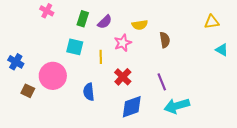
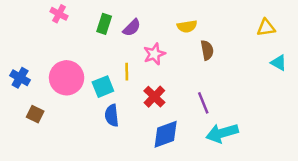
yellow semicircle: (140, 25) -> (187, 26), moved
cyan square: (75, 47) -> (103, 87), moved, turned -36
pink circle: (53, 76) -> (67, 78), moved

